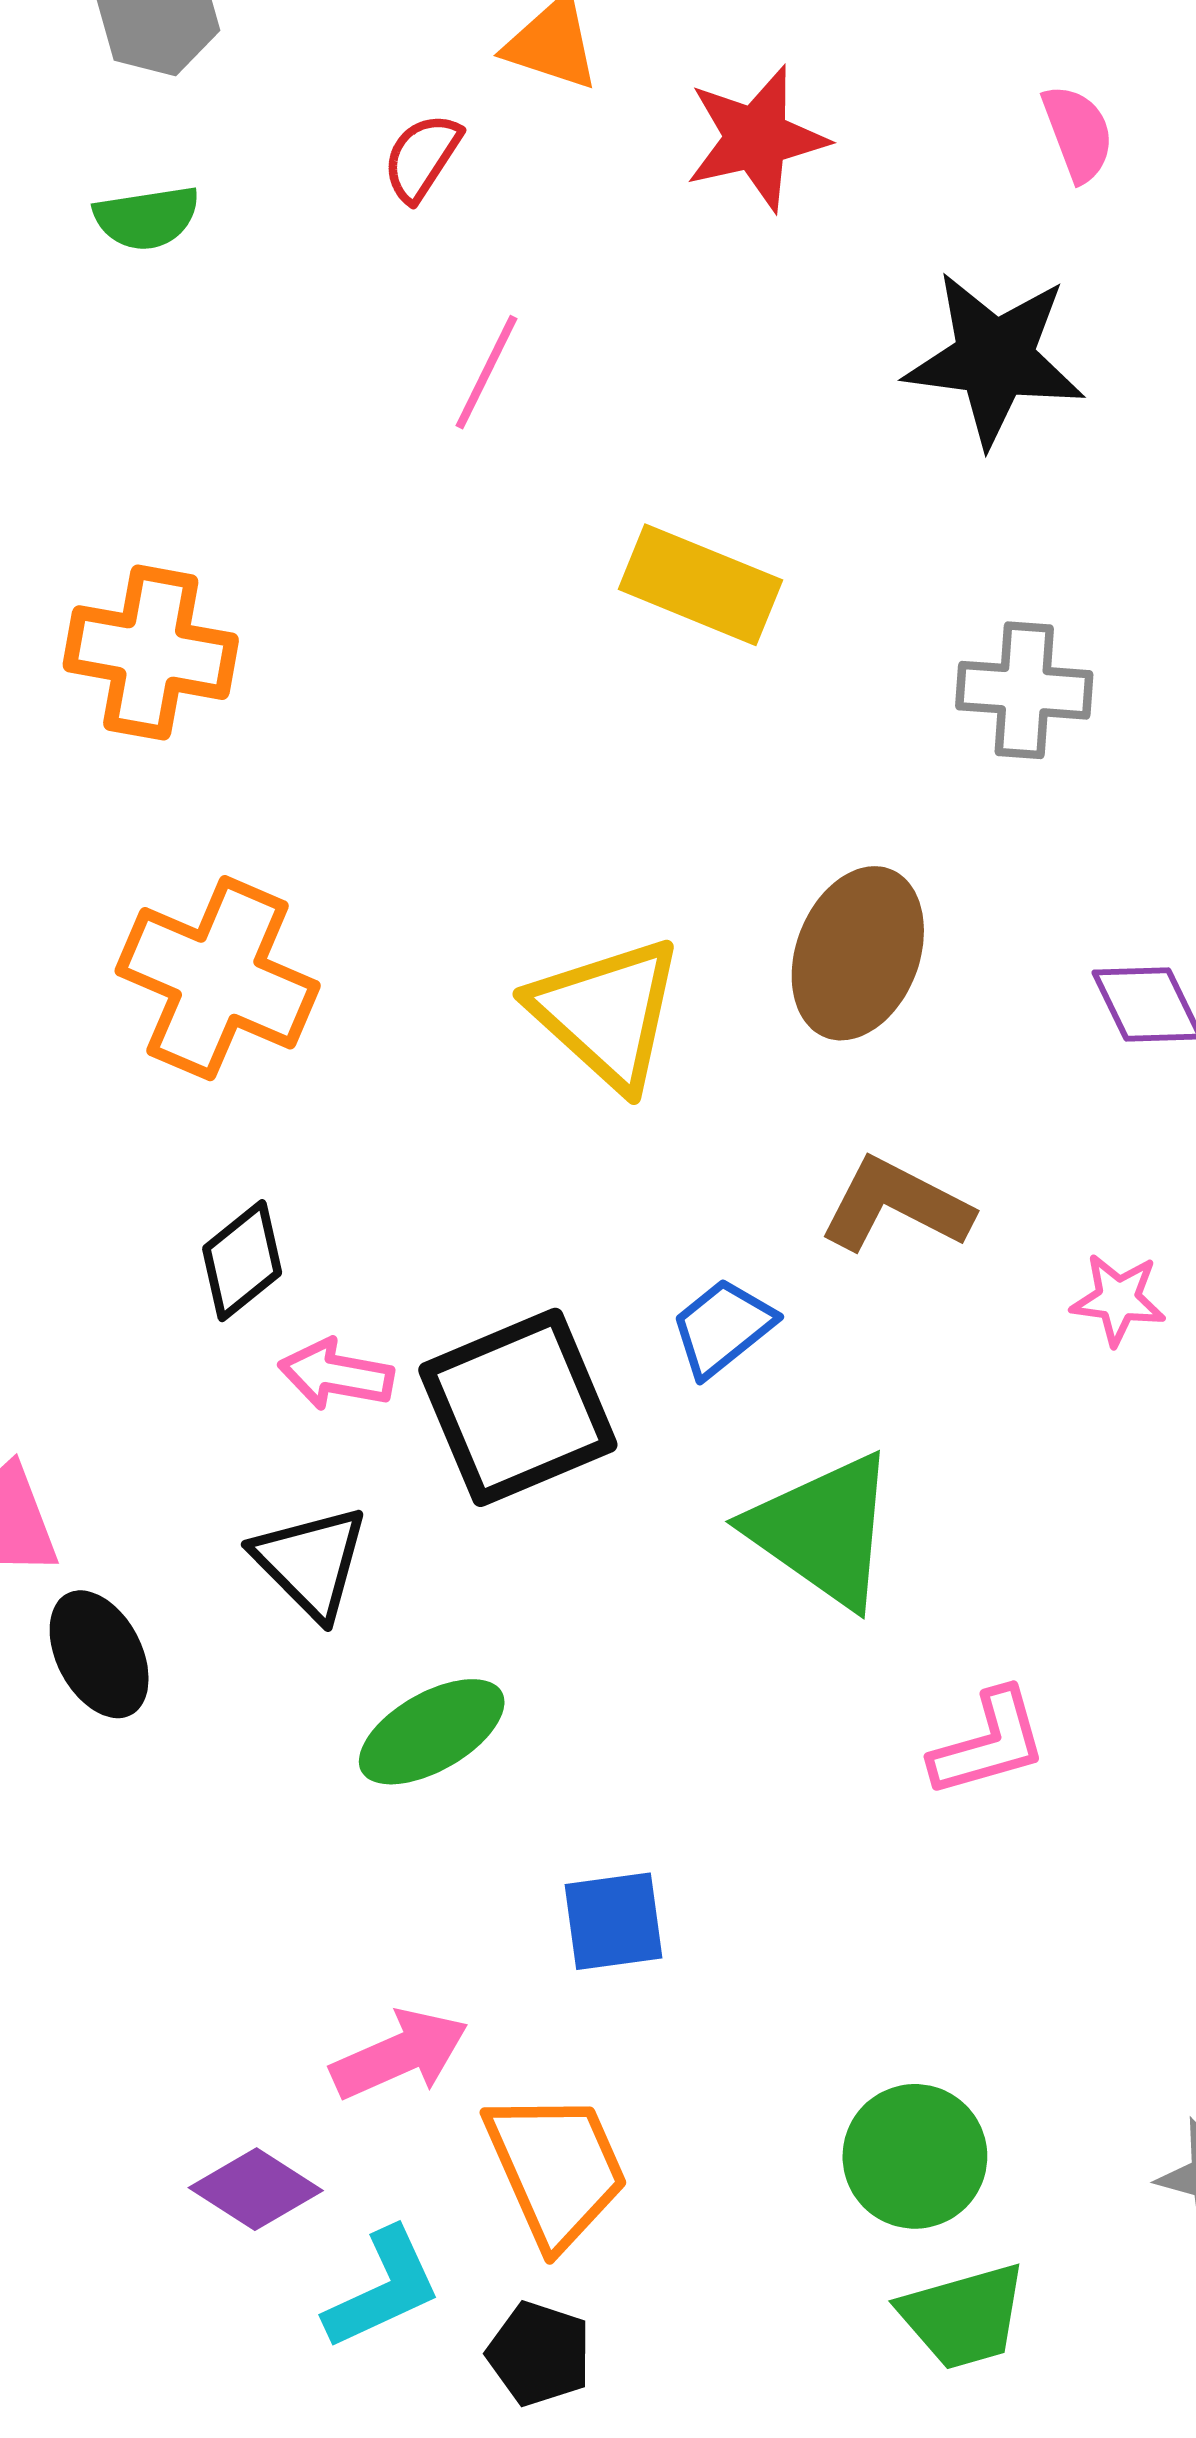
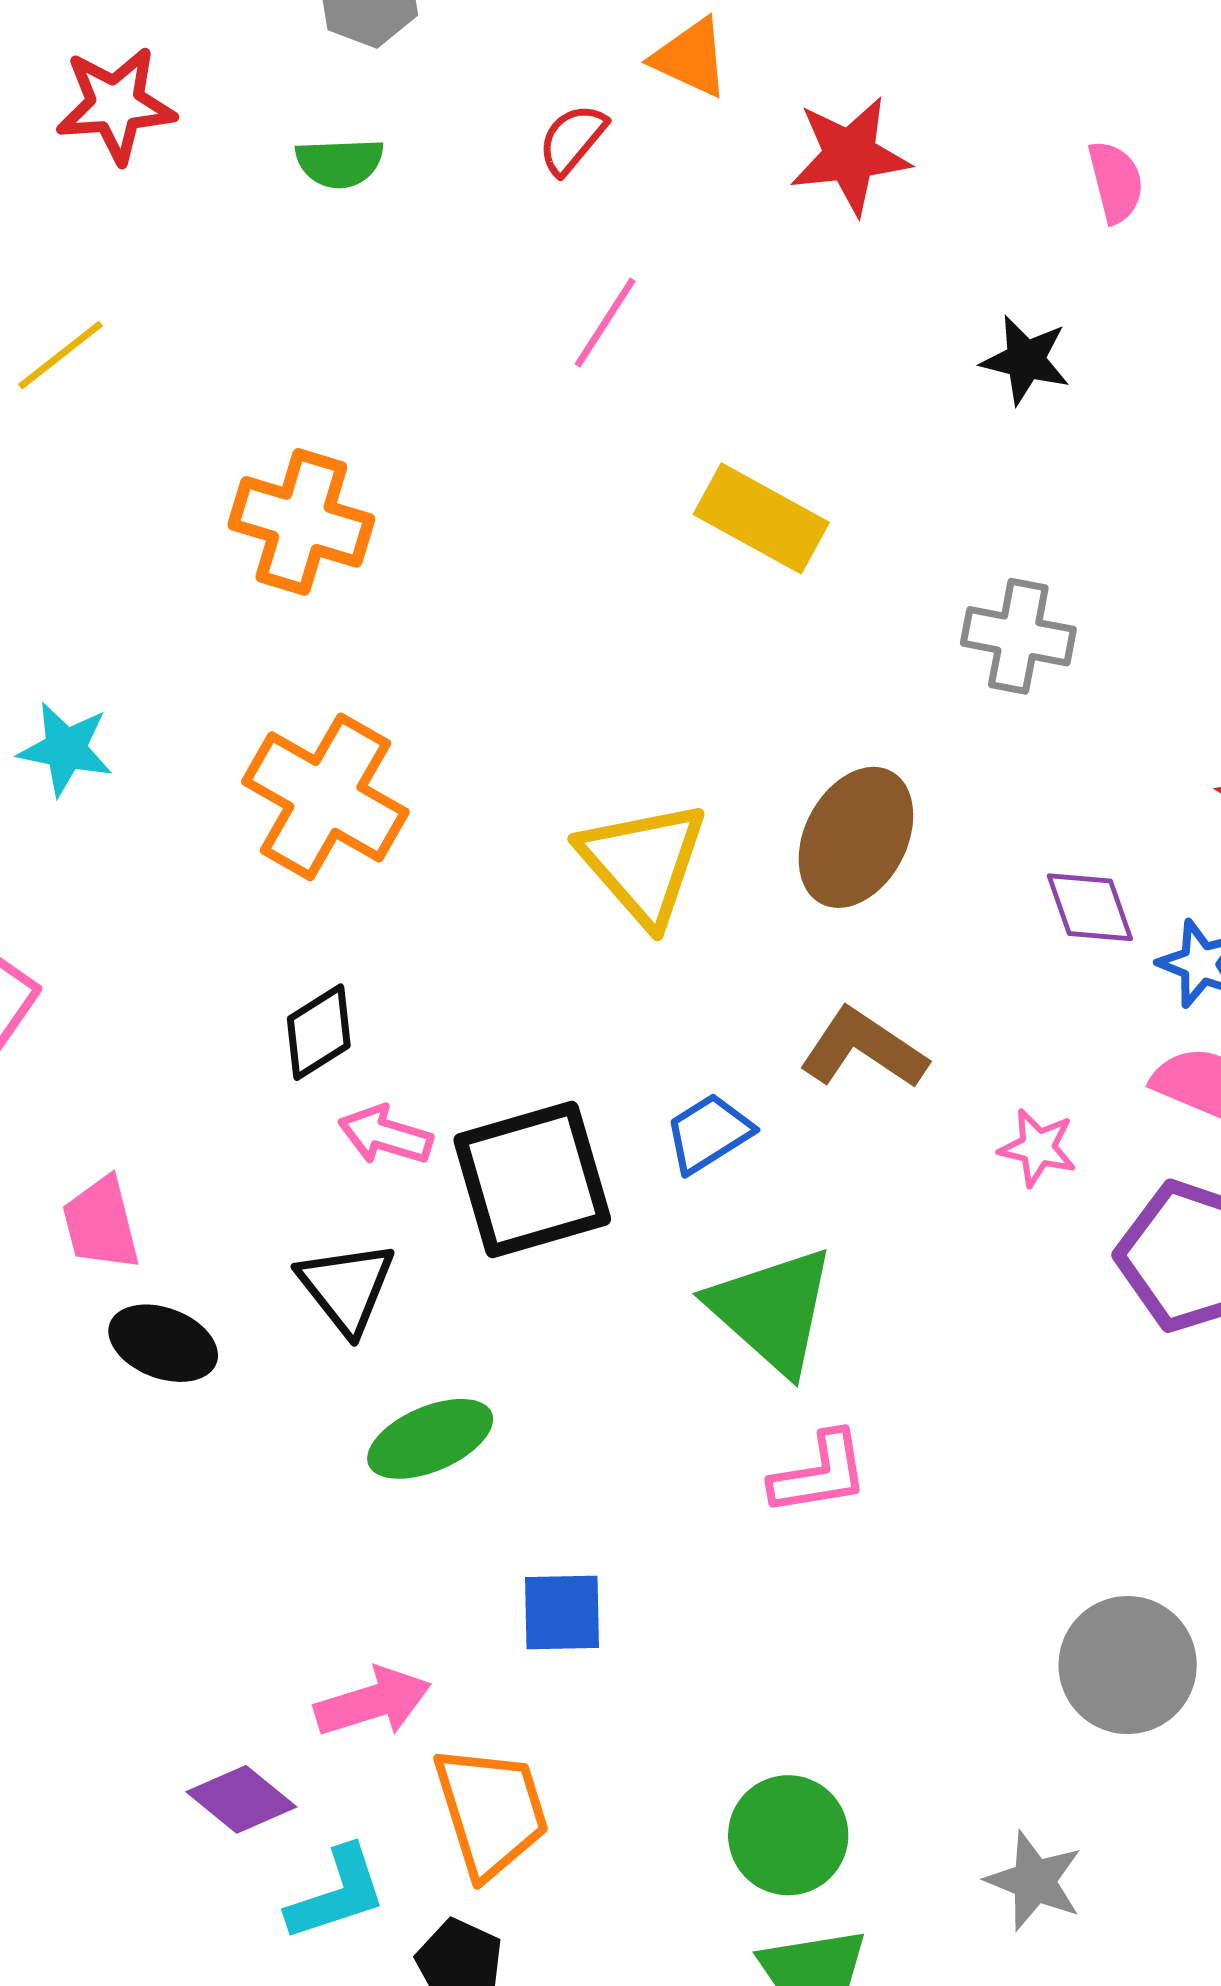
black star: (995, 359) -> (1025, 360), size x0.6
black ellipse: (99, 1654) -> (163, 1343), turned -48
pink L-shape: (989, 1743) -> (820, 1474), moved

